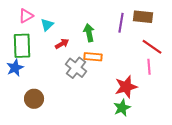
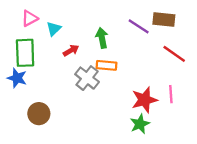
purple line: (121, 23) -> (139, 26), turned -66
pink line: (149, 67) -> (171, 94), moved
blue star: (15, 68) -> (17, 78), turned -30

